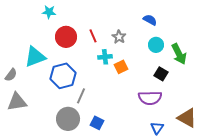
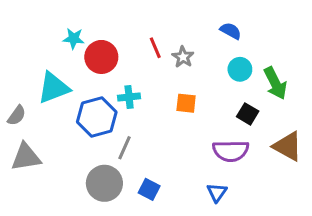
cyan star: (49, 12) -> (74, 38), moved
red line: (93, 36) -> (155, 48), moved
cyan cross: (105, 57) -> (129, 97), moved
orange square: (121, 67) -> (186, 103), turned 32
brown triangle: (187, 118) -> (288, 146), moved
blue triangle: (157, 128) -> (217, 192), moved

